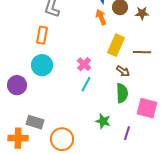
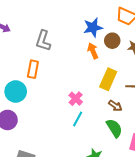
cyan circle: (42, 65) -> (16, 92), moved
green semicircle: (122, 93) -> (114, 128), turned -30

